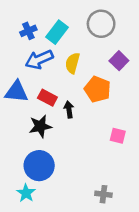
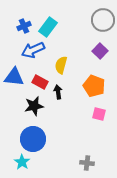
gray circle: (101, 24) -> (103, 20), moved
yellow semicircle: (72, 63) -> (61, 65), moved
orange pentagon: (98, 89) -> (94, 86), moved

